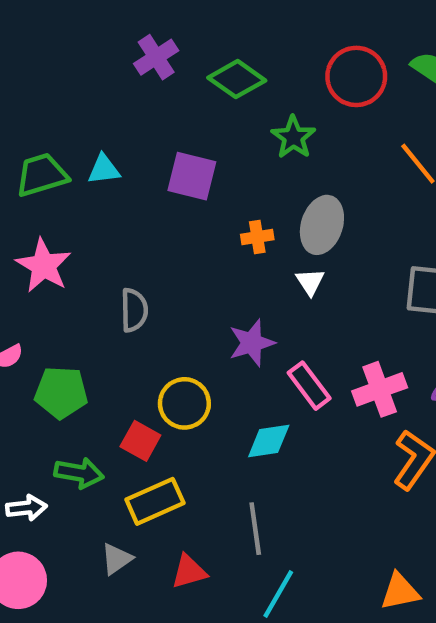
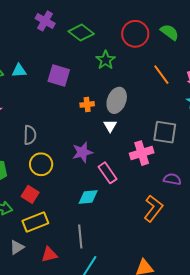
purple cross: (156, 57) -> (45, 21), turned -30
pink cross: (380, 389) -> (142, 153), moved
yellow circle: (184, 403) -> (41, 164), moved

